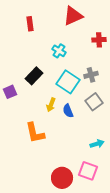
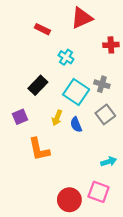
red rectangle: (30, 24) -> (42, 29), moved, turned -56
gray cross: (91, 75) -> (102, 84), turned 32
purple square: (10, 92) -> (20, 117), moved

